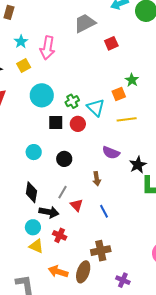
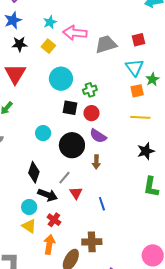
gray trapezoid: (85, 23) -> (106, 44), moved
pink arrow: (47, 48) -> (75, 33), turned 75
yellow square: (24, 66) -> (48, 46), turned -32
cyan triangle: (96, 108) -> (135, 67), moved
purple semicircle: (111, 153) -> (98, 136), moved
black circle: (64, 159) -> (72, 145), size x1.6
black star: (138, 165) -> (146, 151), moved
brown arrow: (97, 179) -> (96, 162), moved
orange arrow: (58, 272) -> (49, 244), moved, turned 72

